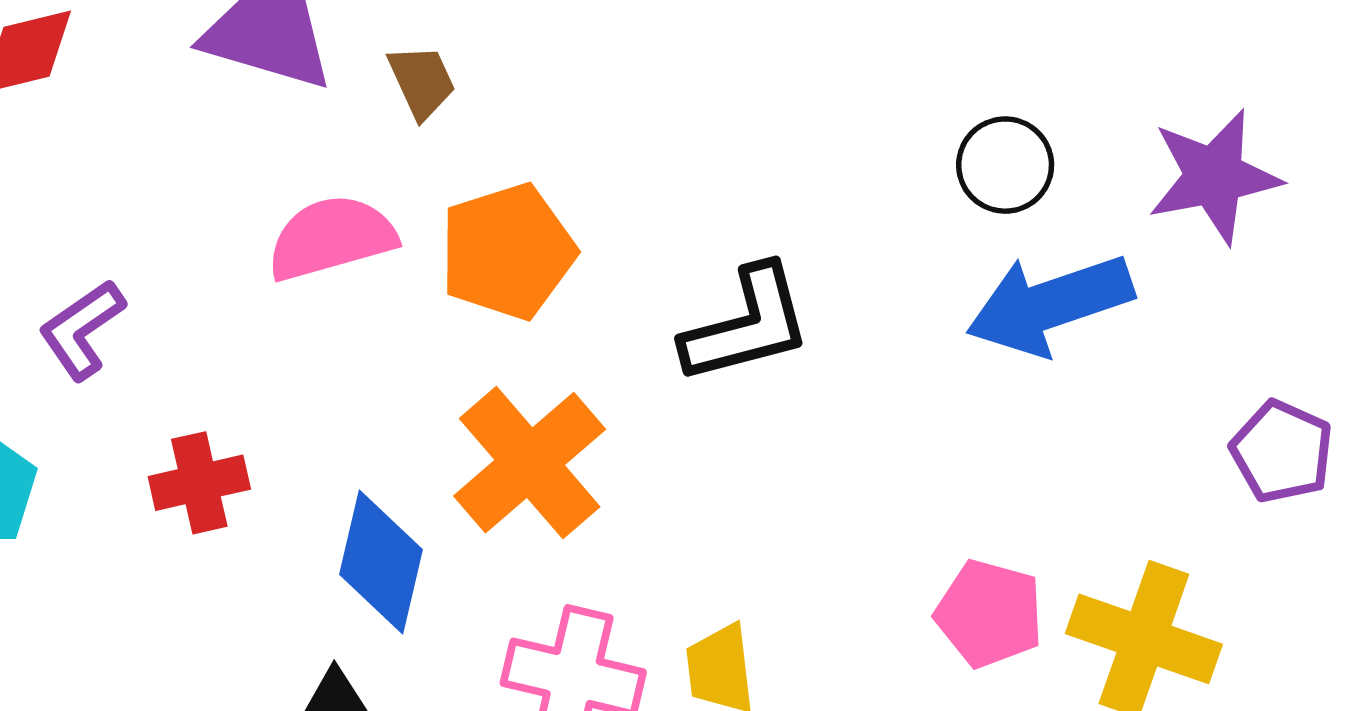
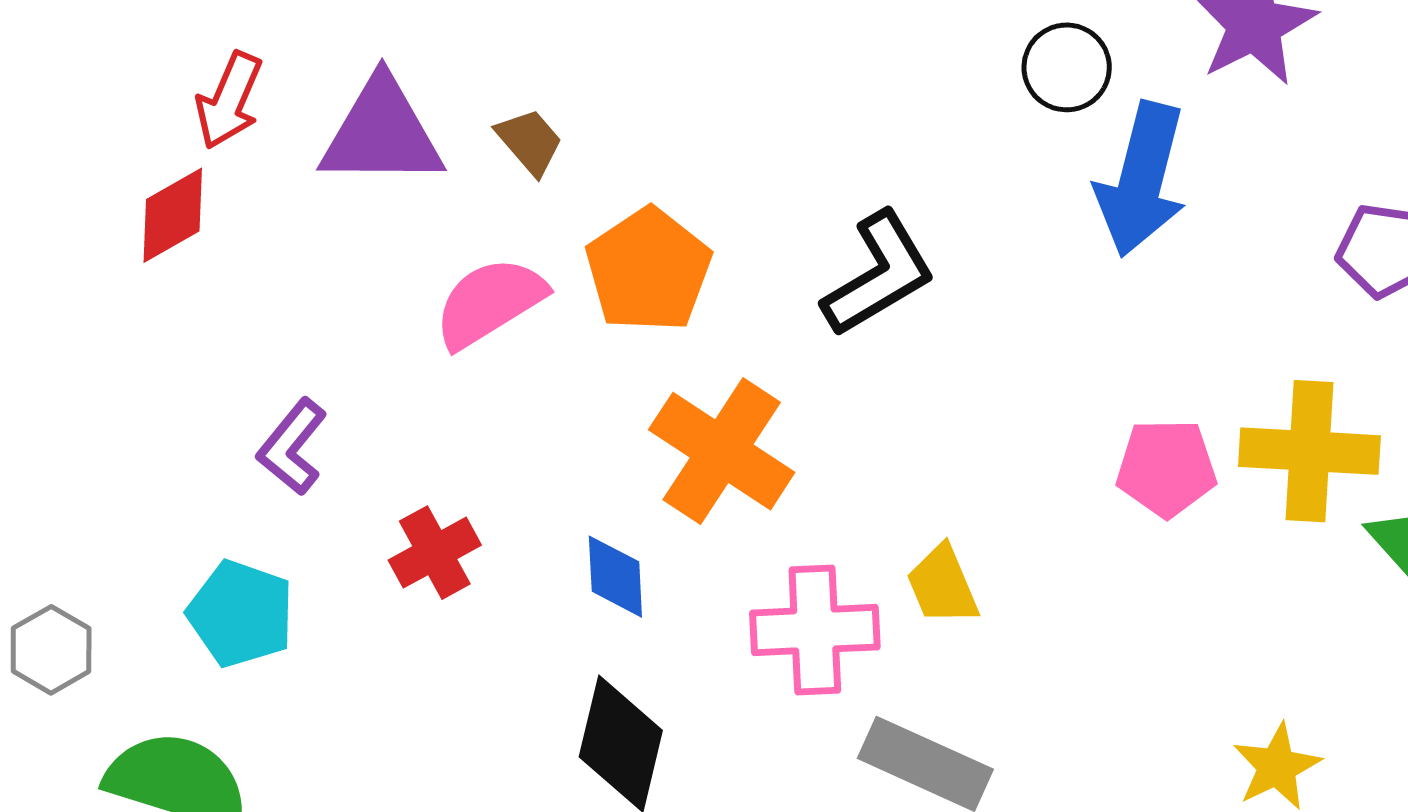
blue arrow: (1050, 305) -> (1141, 179), turned -41
blue diamond: (381, 562) -> (615, 577), size x0.7

